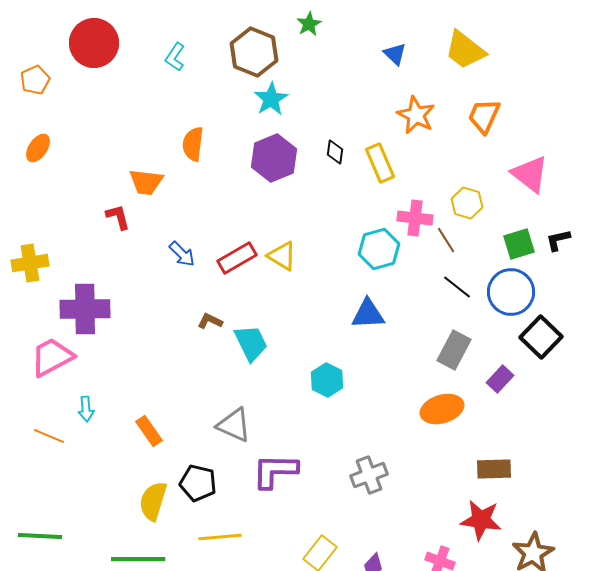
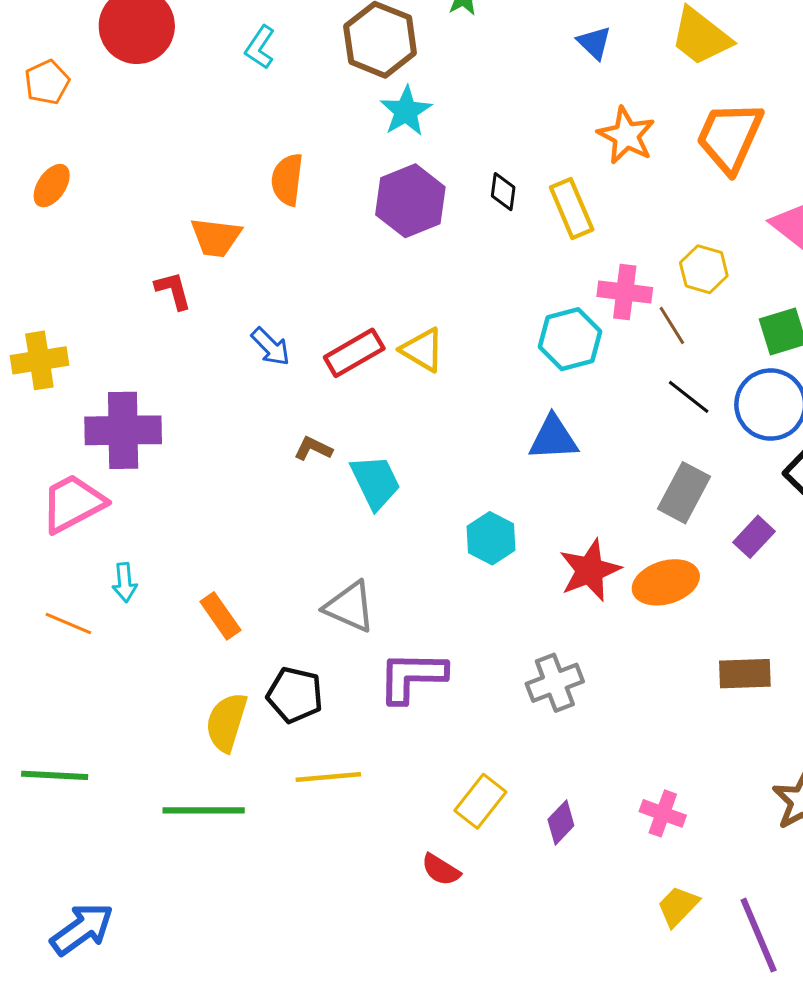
orange trapezoid: (484, 116) -> (730, 137), size x1.4
red star: (481, 520) -> (590, 570), moved, turned -30

